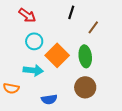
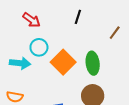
brown line: (93, 27) -> (115, 33), moved
cyan arrow: (33, 70) -> (20, 63), moved

